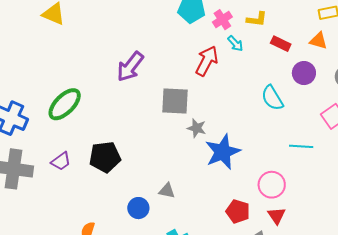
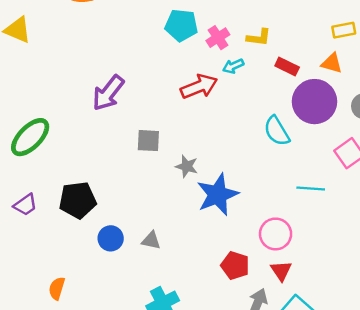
cyan arrow: (235, 44) -> (233, 66), turned 108
red arrow: (207, 61) -> (199, 87), turned 40
purple circle: (304, 73) -> (315, 102), size x1.6
gray square: (175, 101) -> (148, 141), moved, size x0.7
blue circle: (138, 208) -> (111, 238), moved

